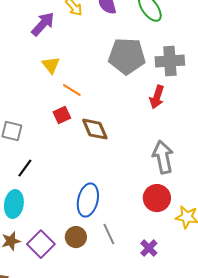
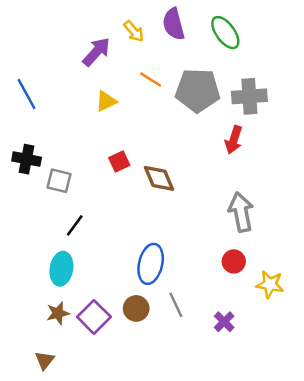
yellow triangle: (51, 65) -> (106, 101), turned 42
orange line: (72, 90) -> (151, 80), moved
red circle: (157, 198) -> (234, 261), size x0.7

